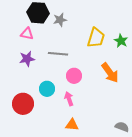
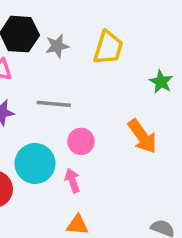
yellow trapezoid: (96, 38) -> (108, 48), moved
cyan circle: (47, 89) -> (35, 164), size x1.5

